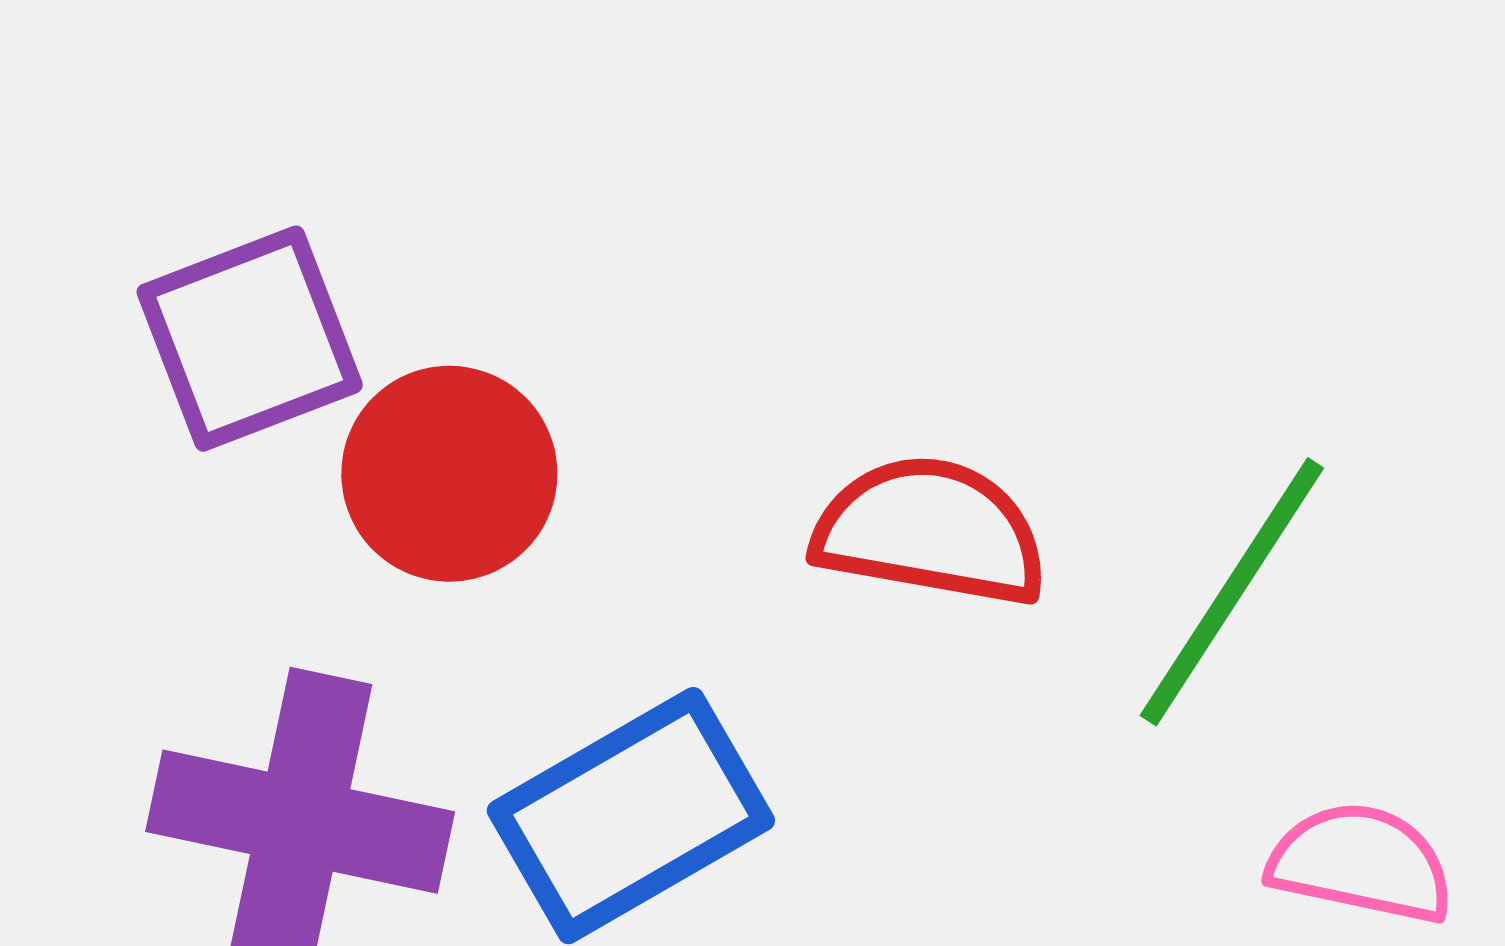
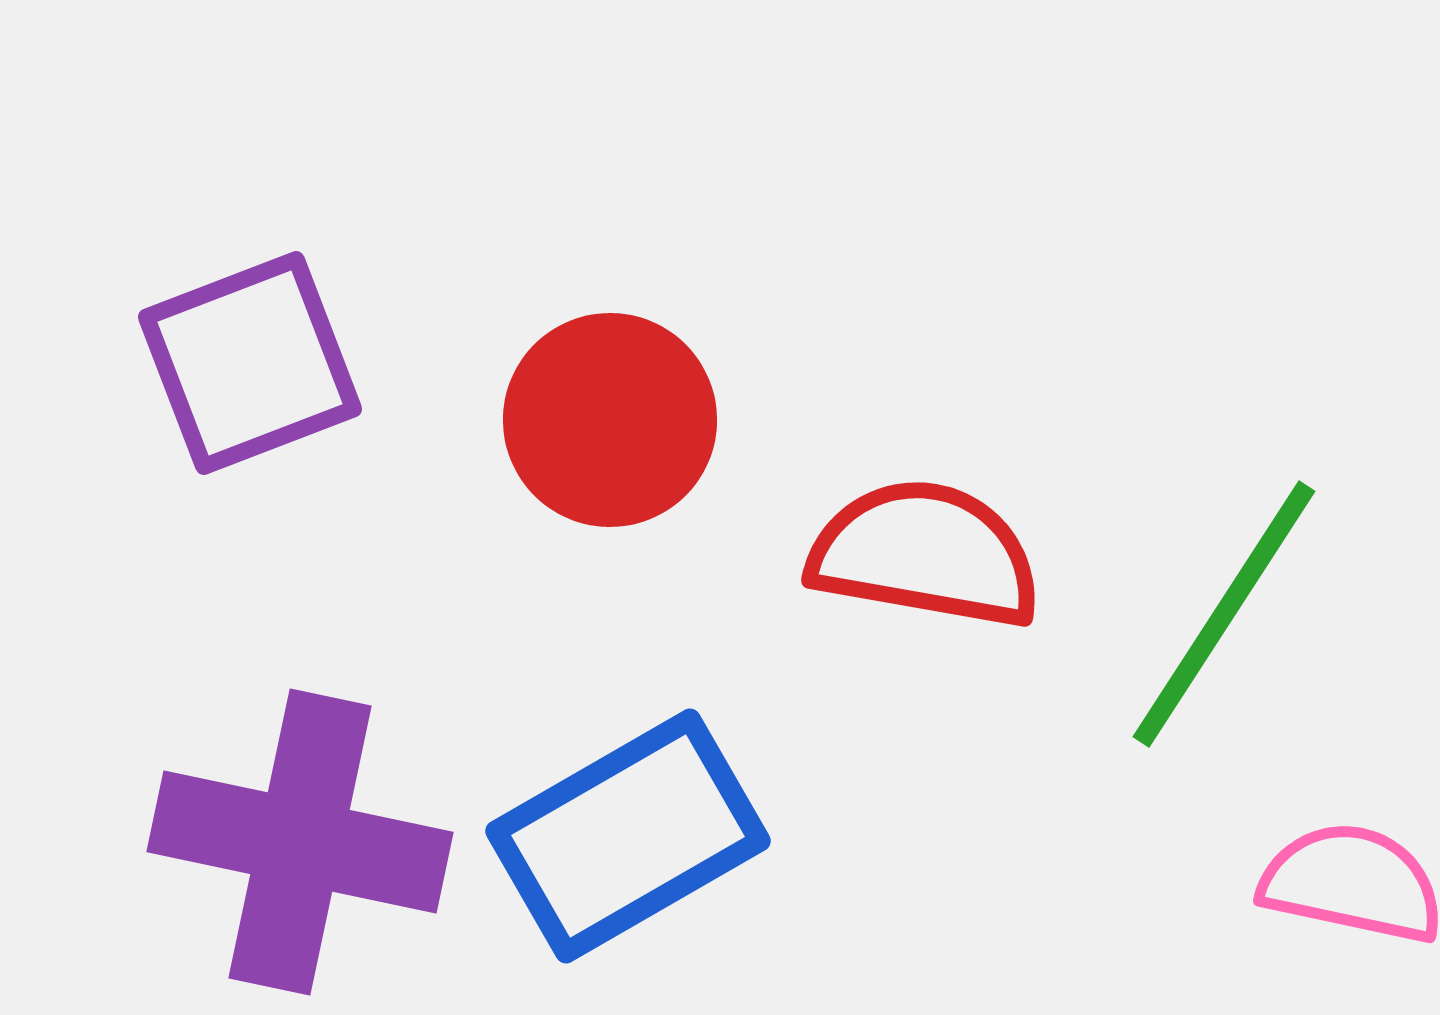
red circle: (449, 474) -> (610, 420), moved

